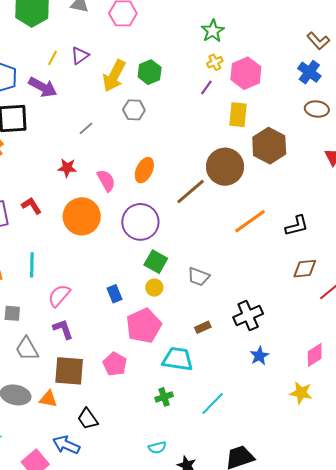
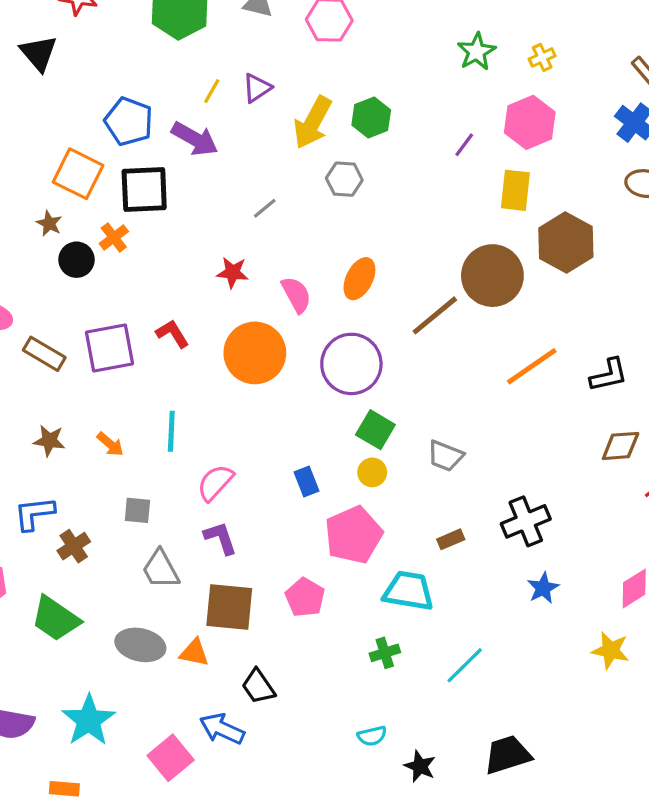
yellow cross: (215, 62) -> (542, 57), moved

